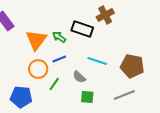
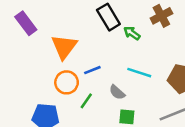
brown cross: (105, 15) -> (161, 16), moved
black rectangle: (82, 29) -> (108, 17), moved, turned 40
green arrow: (59, 37) -> (132, 33), moved

